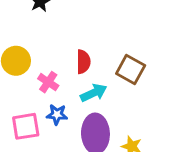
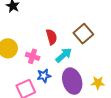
brown square: (131, 70) -> (83, 34), turned 36

